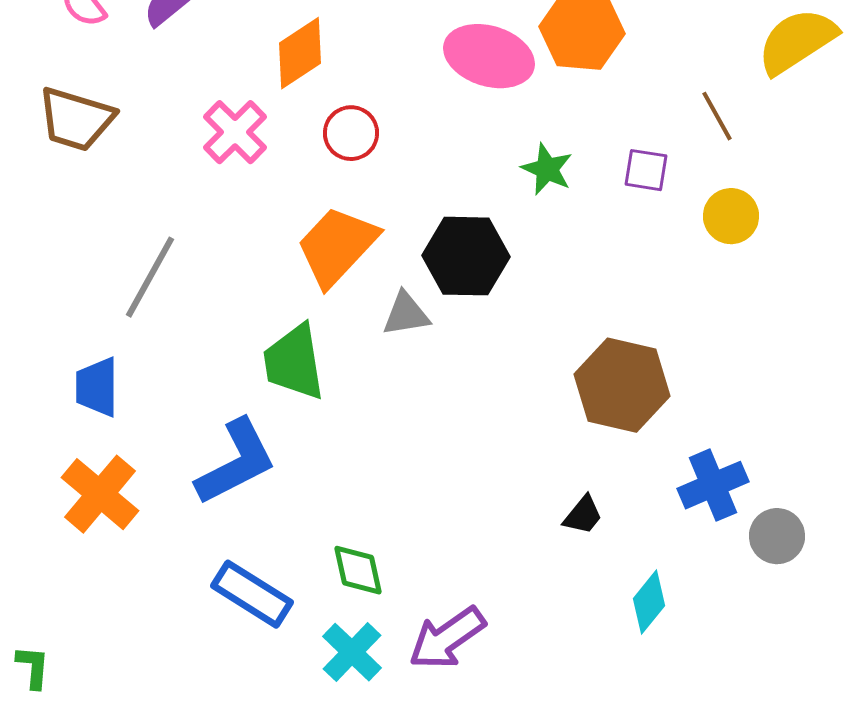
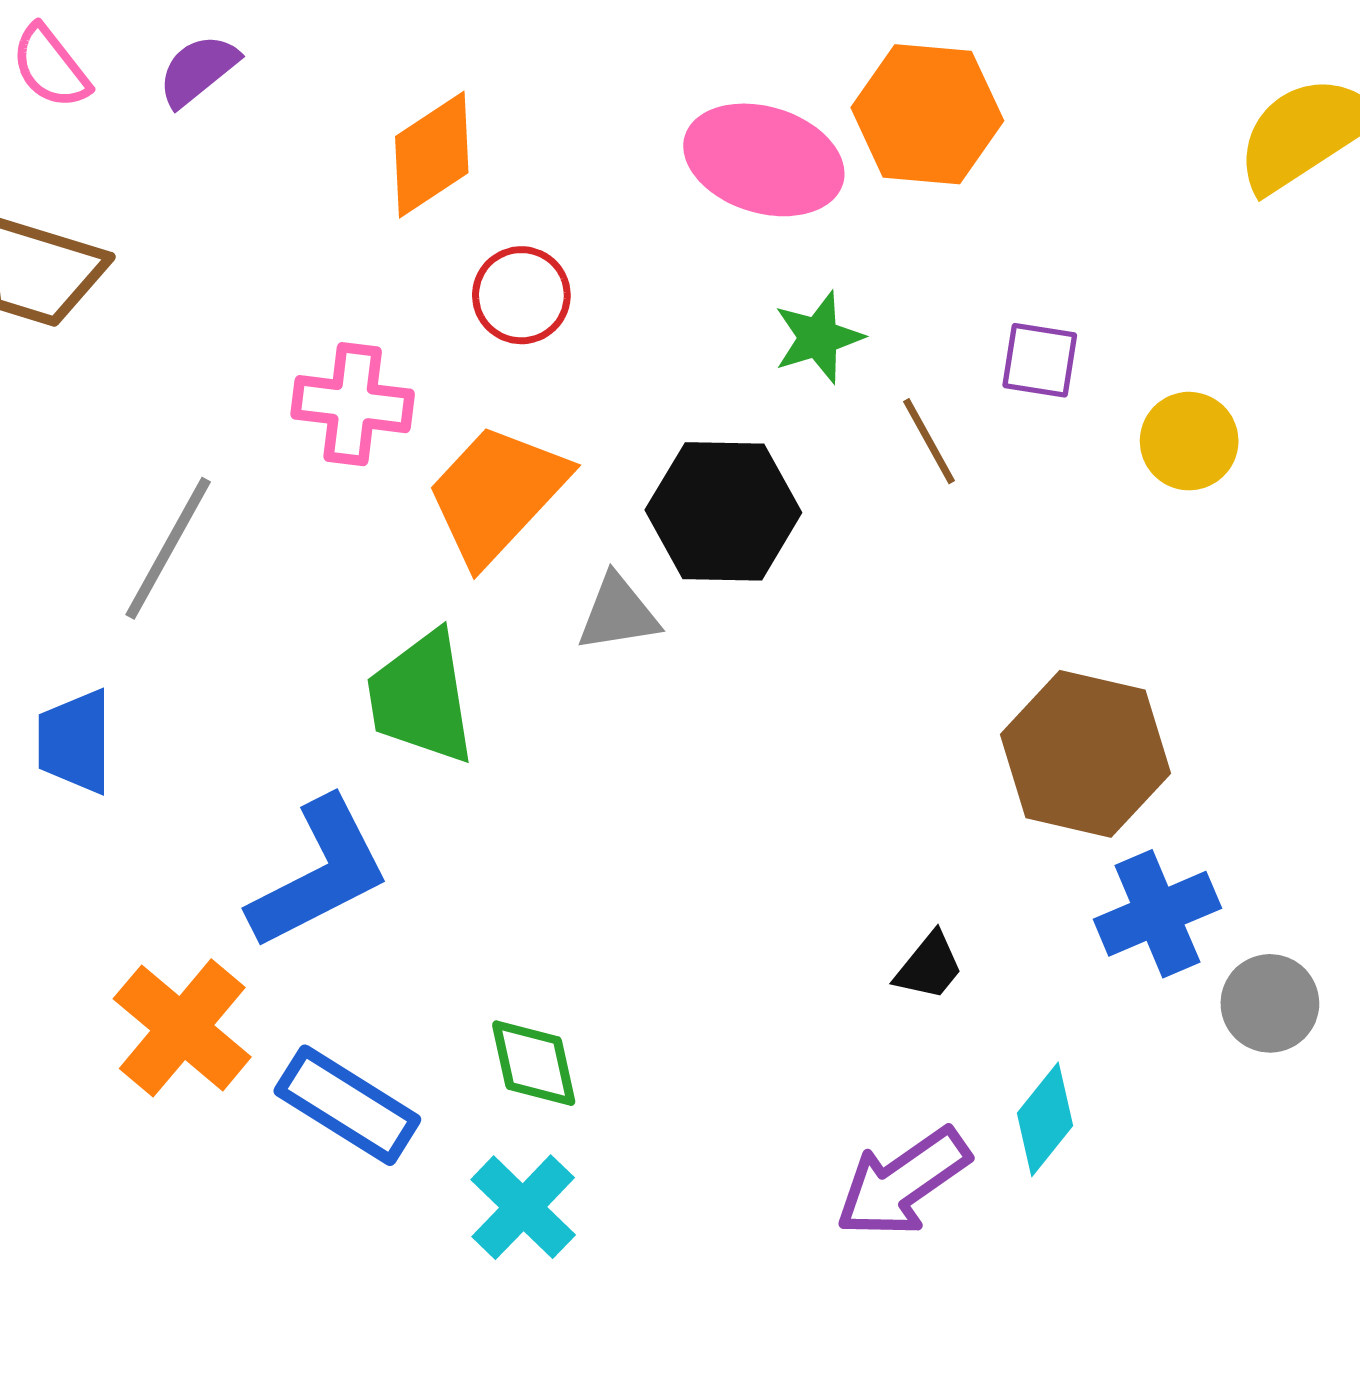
brown line: (717, 116) -> (929, 441), moved
pink cross: (235, 132) -> (353, 404), moved, turned -38
green star: (547, 169) -> (818, 337), moved, turned 30
brown hexagon: (622, 385) -> (1085, 754), moved
orange cross: (100, 494) -> (182, 1028), moved
purple arrow: (447, 638) -> (903, 1183), moved

